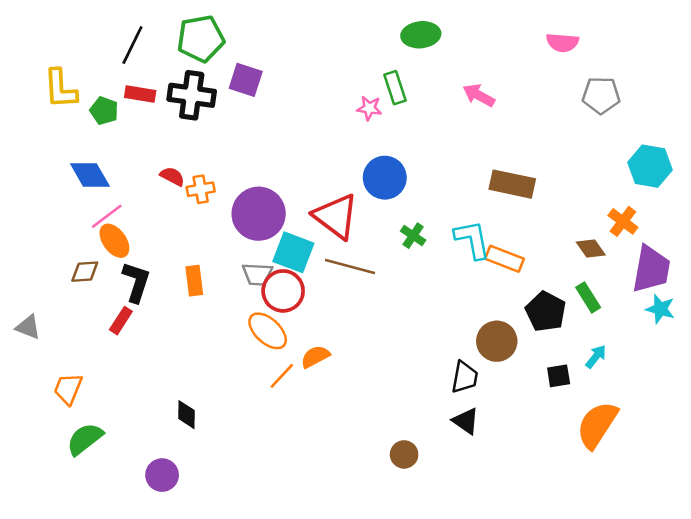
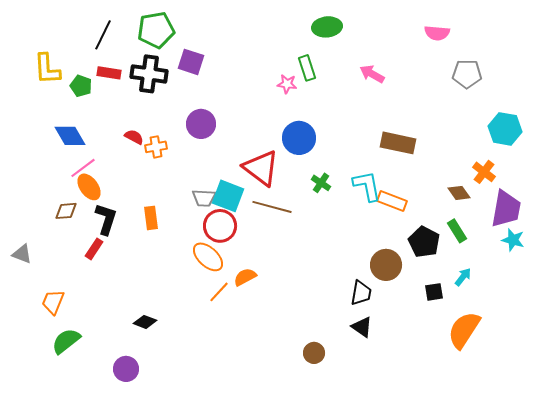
purple circle: (259, 214) -> (201, 124), moved, size x0.7
gray trapezoid: (257, 274) -> (204, 198), moved
black diamond: (187, 415) -> (145, 322), turned -70

